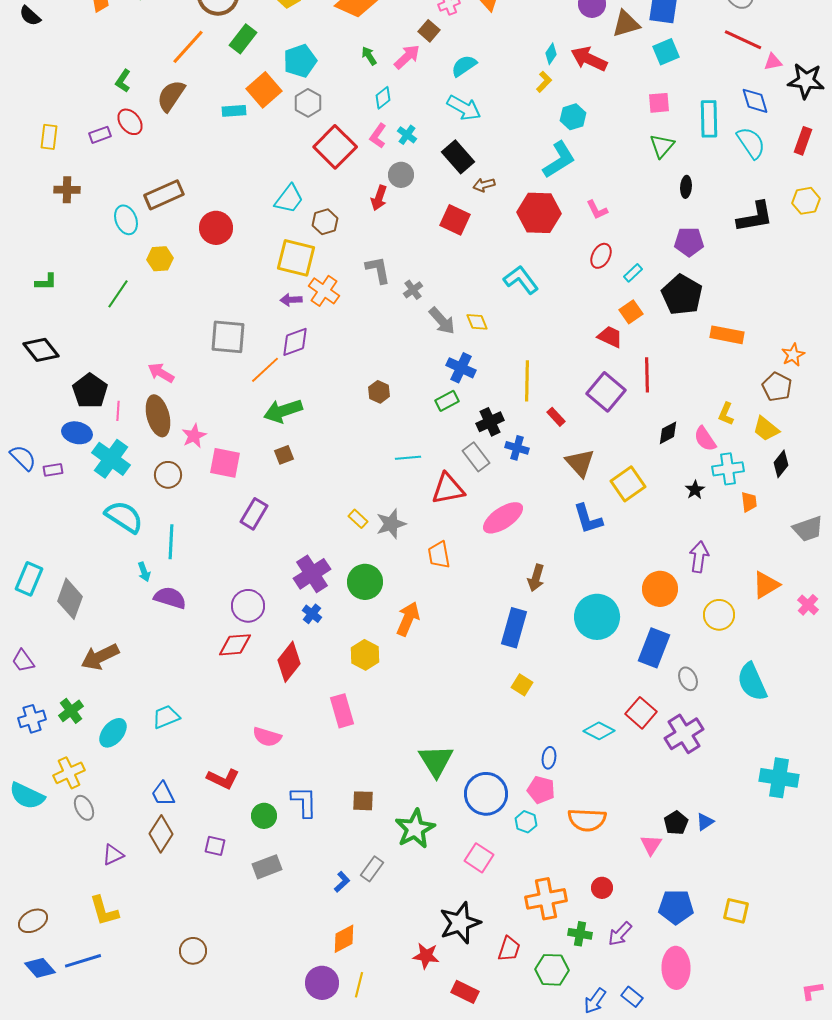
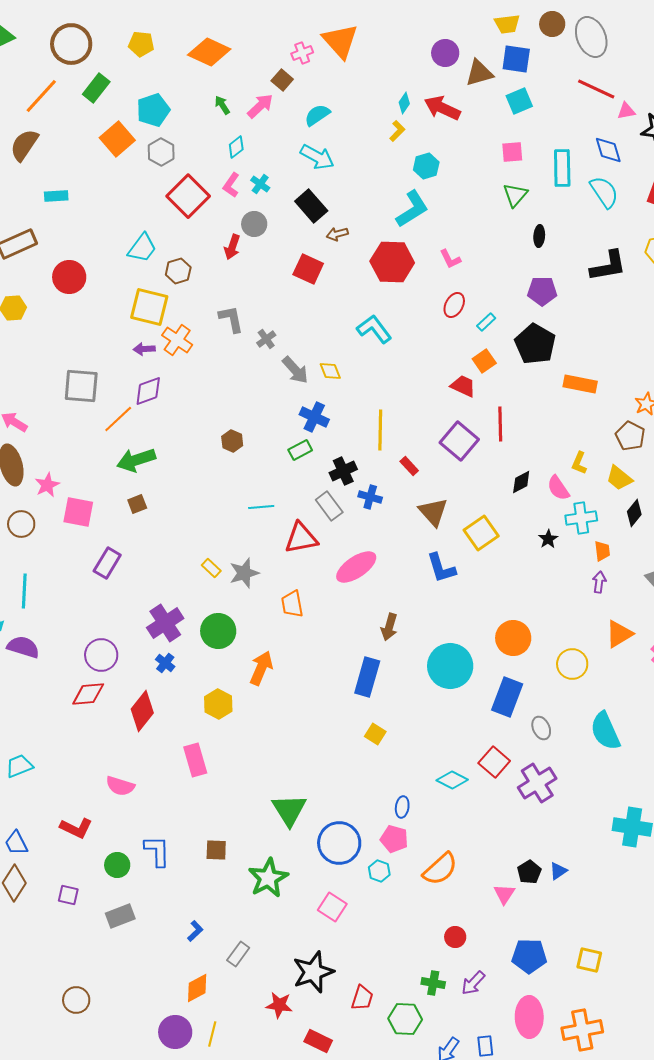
cyan rectangle: (234, 111) -> (56, 196), moved
purple arrow: (699, 557) -> (599, 582), moved, size x0.7
orange semicircle: (587, 820) -> (440, 869), turned -45
gray rectangle: (372, 869) -> (238, 954), moved
orange cross: (546, 899) -> (582, 1030), moved
brown circle: (193, 951) -> (76, 1000), moved
blue rectangle: (632, 997) -> (485, 1046), turned 45

